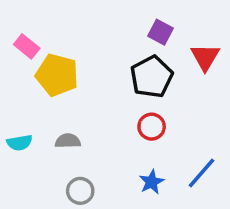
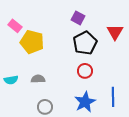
purple square: (160, 32) -> (78, 18), moved
blue line: (201, 173) -> (113, 97), turned -42
blue star: (152, 182) -> (85, 102), size x1.5

